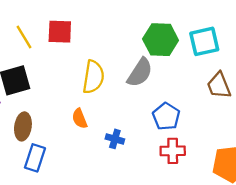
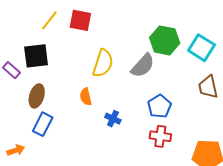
yellow line: (24, 37) -> (49, 20), turned 60
cyan square: (204, 41) -> (201, 48), turned 36

